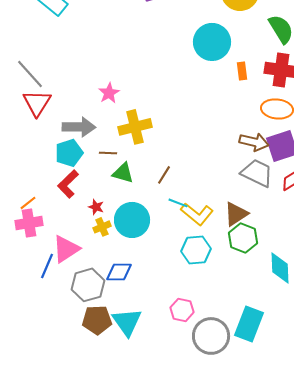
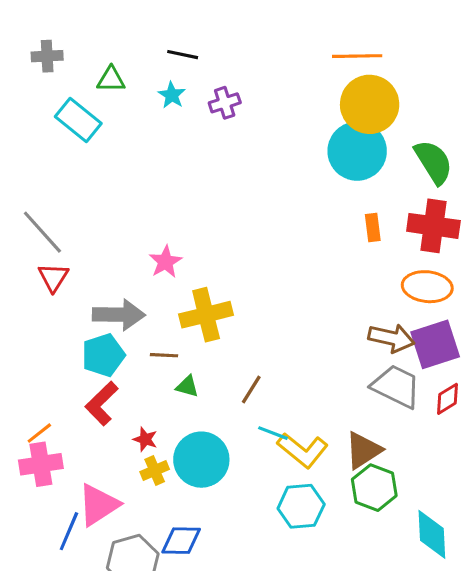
cyan circle: (212, 42) -> (357, 151), moved
red triangle: (37, 103) -> (53, 277), size x0.7
green triangle: (123, 173) -> (187, 386), size x0.7

